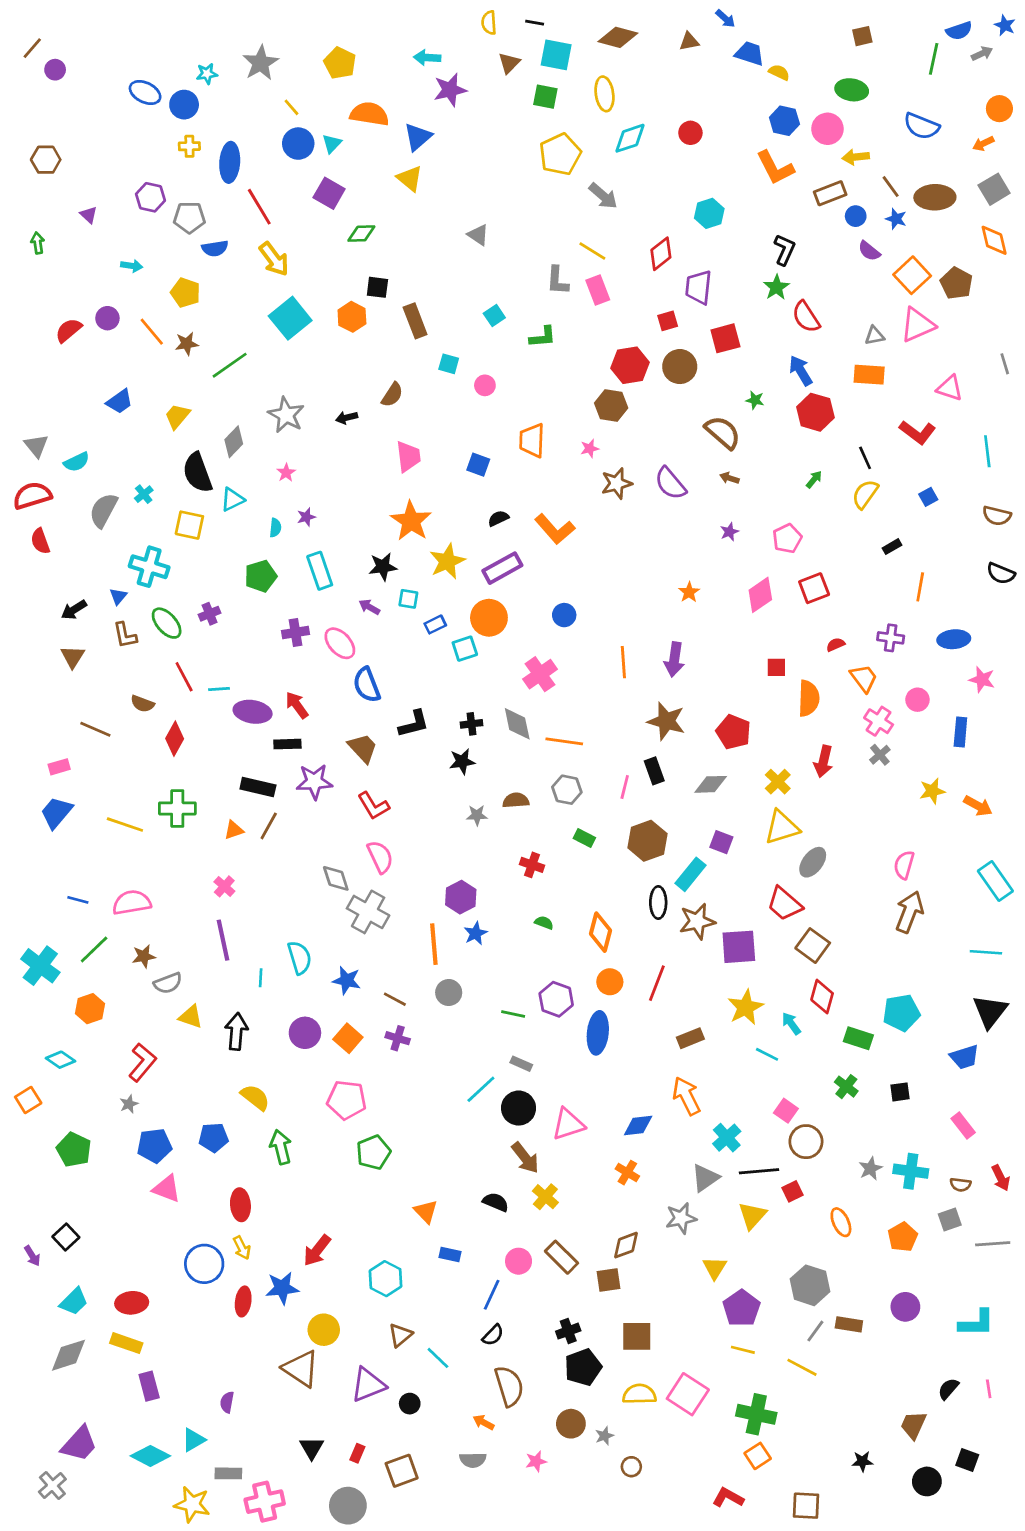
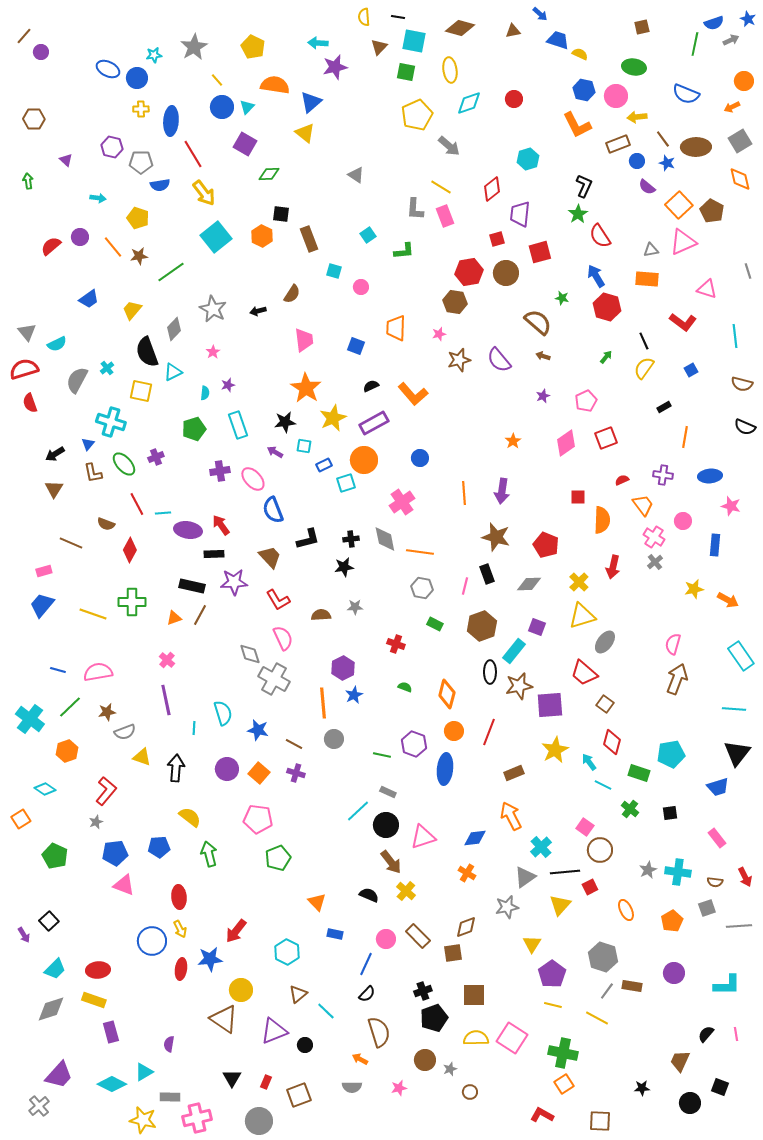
brown semicircle: (516, 800) -> (321, 615), moved
brown square: (813, 946) -> (605, 704), size x0.7
cyan line: (767, 1054) -> (603, 785), moved

